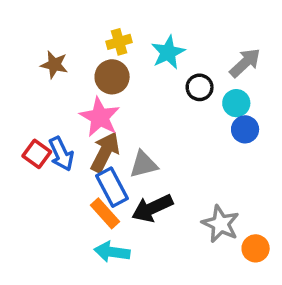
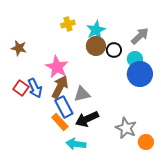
brown star: (54, 65) -> (19, 48), moved
brown circle: (112, 77) -> (96, 46), moved
blue circle: (245, 129) -> (140, 74), size x1.6
cyan arrow: (112, 252) -> (76, 144), moved

